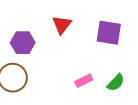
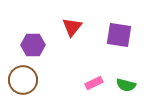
green semicircle: (116, 83) -> (126, 85), turned 60

